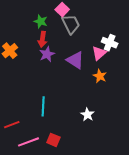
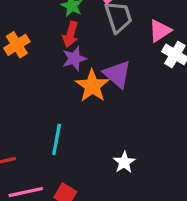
pink triangle: (99, 53) -> (160, 31), moved
orange star: (100, 76) -> (92, 86), moved, size x1.5

